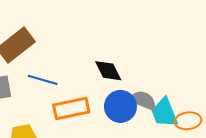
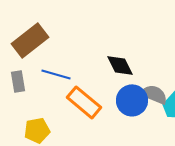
orange rectangle: (71, 109) -> (84, 102), turned 52

